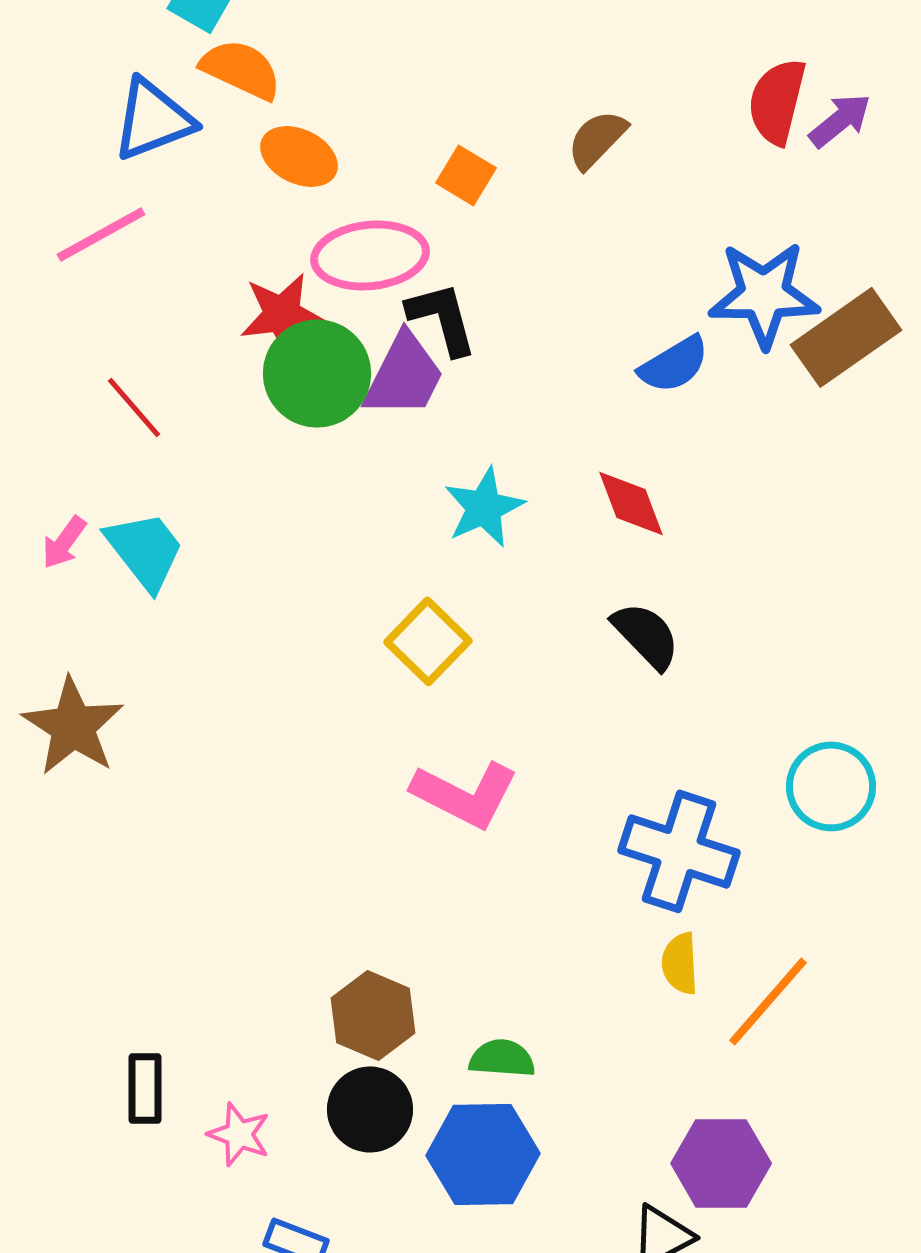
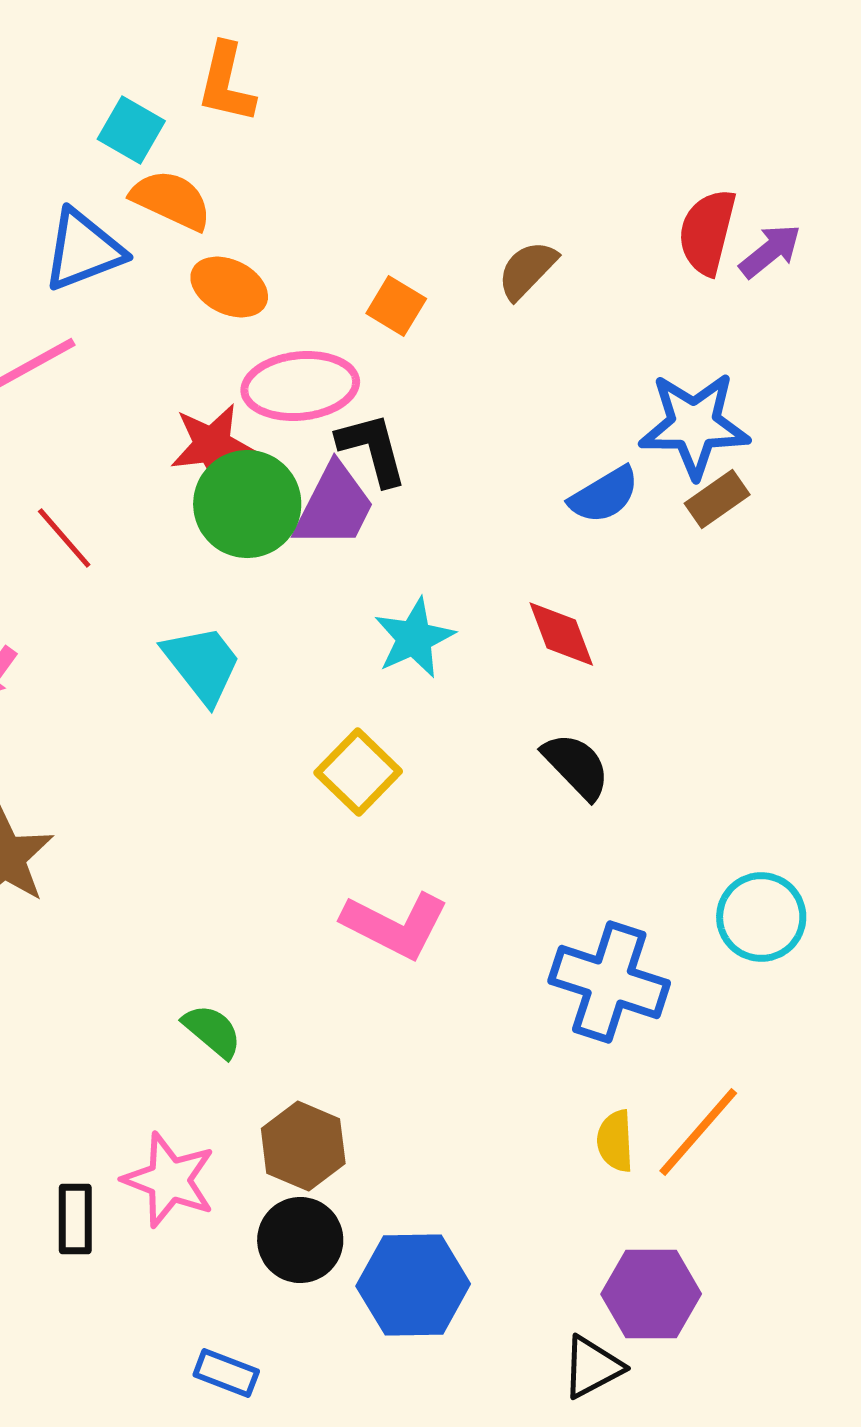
brown rectangle: (846, 337) -> (717, 499), moved, size x0.6
cyan trapezoid: (145, 550) -> (202, 664), moved
yellow semicircle: (680, 963) -> (615, 1141), moved
green semicircle: (502, 1058) -> (212, 1031), moved, turned 36
pink star: (239, 1134) -> (169, 1180), moved, size x1.5

